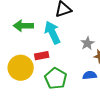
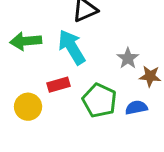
yellow circle: (21, 68) -> (28, 107), size x0.7
green pentagon: (56, 78) -> (99, 101), moved

